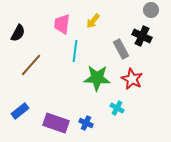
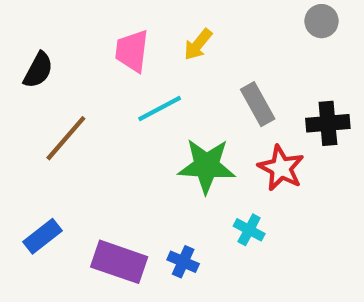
black cross: (142, 36) -> (328, 123), moved, turned -30
cyan line: (75, 51) -> (160, 108), turned 55

